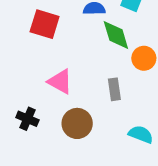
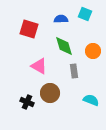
green diamond: (116, 35) -> (64, 46), moved
black cross: (27, 119) -> (27, 102), moved

